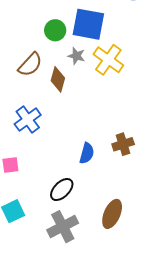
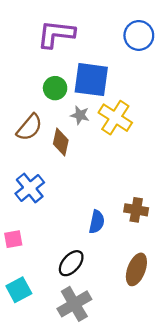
brown cross: (123, 144) -> (136, 210), turned 30
brown ellipse: (112, 214) -> (136, 269), moved

